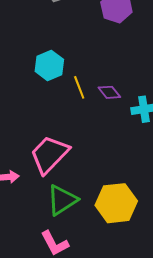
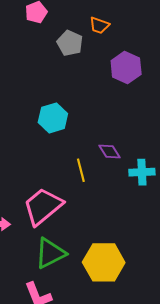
yellow line: (79, 87) -> (81, 170), moved

